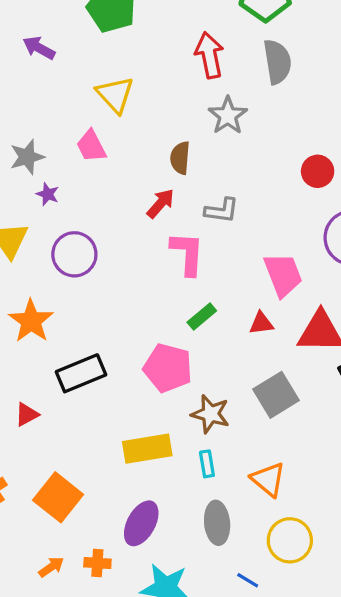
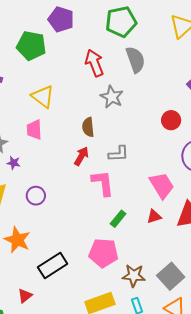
pink trapezoid: (91, 146) -> (34, 130), turned 35
purple circle: (74, 254) -> (36, 196), size x0.7
gray square: (276, 395) -> (171, 276), moved

